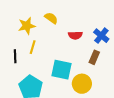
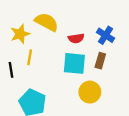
yellow semicircle: (51, 18) -> (47, 22), size x1.5
cyan square: (62, 70) -> (74, 63), moved

